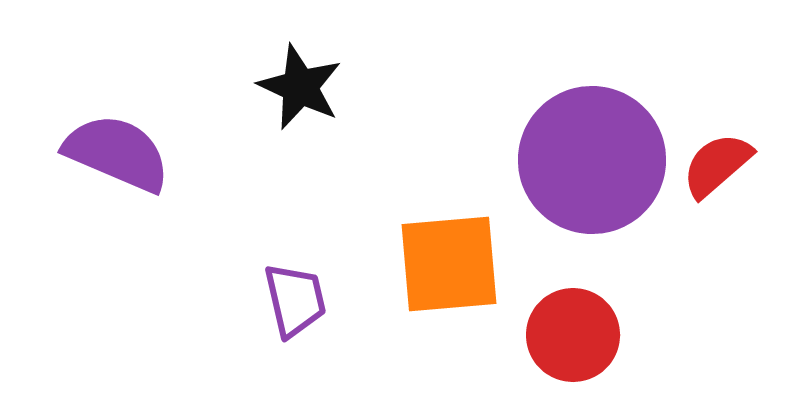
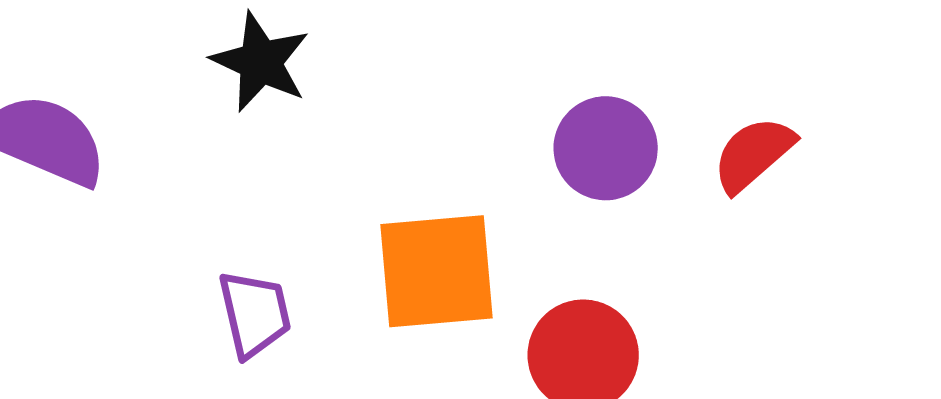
purple circle: (592, 160) -> (606, 148), size x0.6

